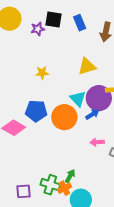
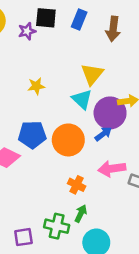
blue rectangle: (80, 23) -> (79, 20), turned 49
yellow triangle: (87, 66) -> (92, 74), turned -30
cyan triangle: (78, 99) -> (82, 99), moved
pink arrow: (97, 142) -> (112, 169), size x1.5
orange cross: (64, 188) -> (77, 185), moved, turned -32

